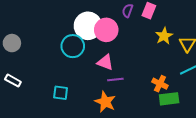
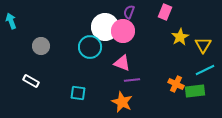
purple semicircle: (128, 11) -> (129, 12), moved
gray circle: (12, 43) -> (41, 46), moved
green rectangle: (169, 99) -> (195, 91), moved

